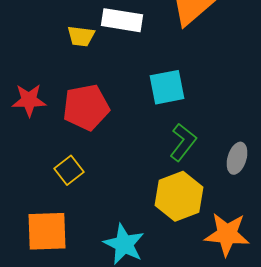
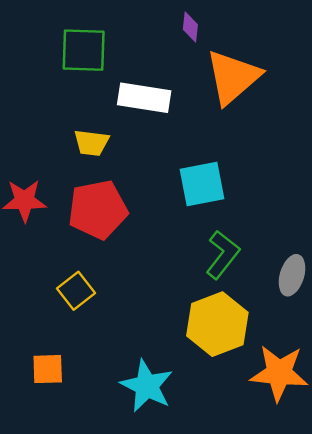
yellow trapezoid: (81, 36) -> (91, 143), moved
orange square: (47, 231) -> (48, 369), size x0.6

